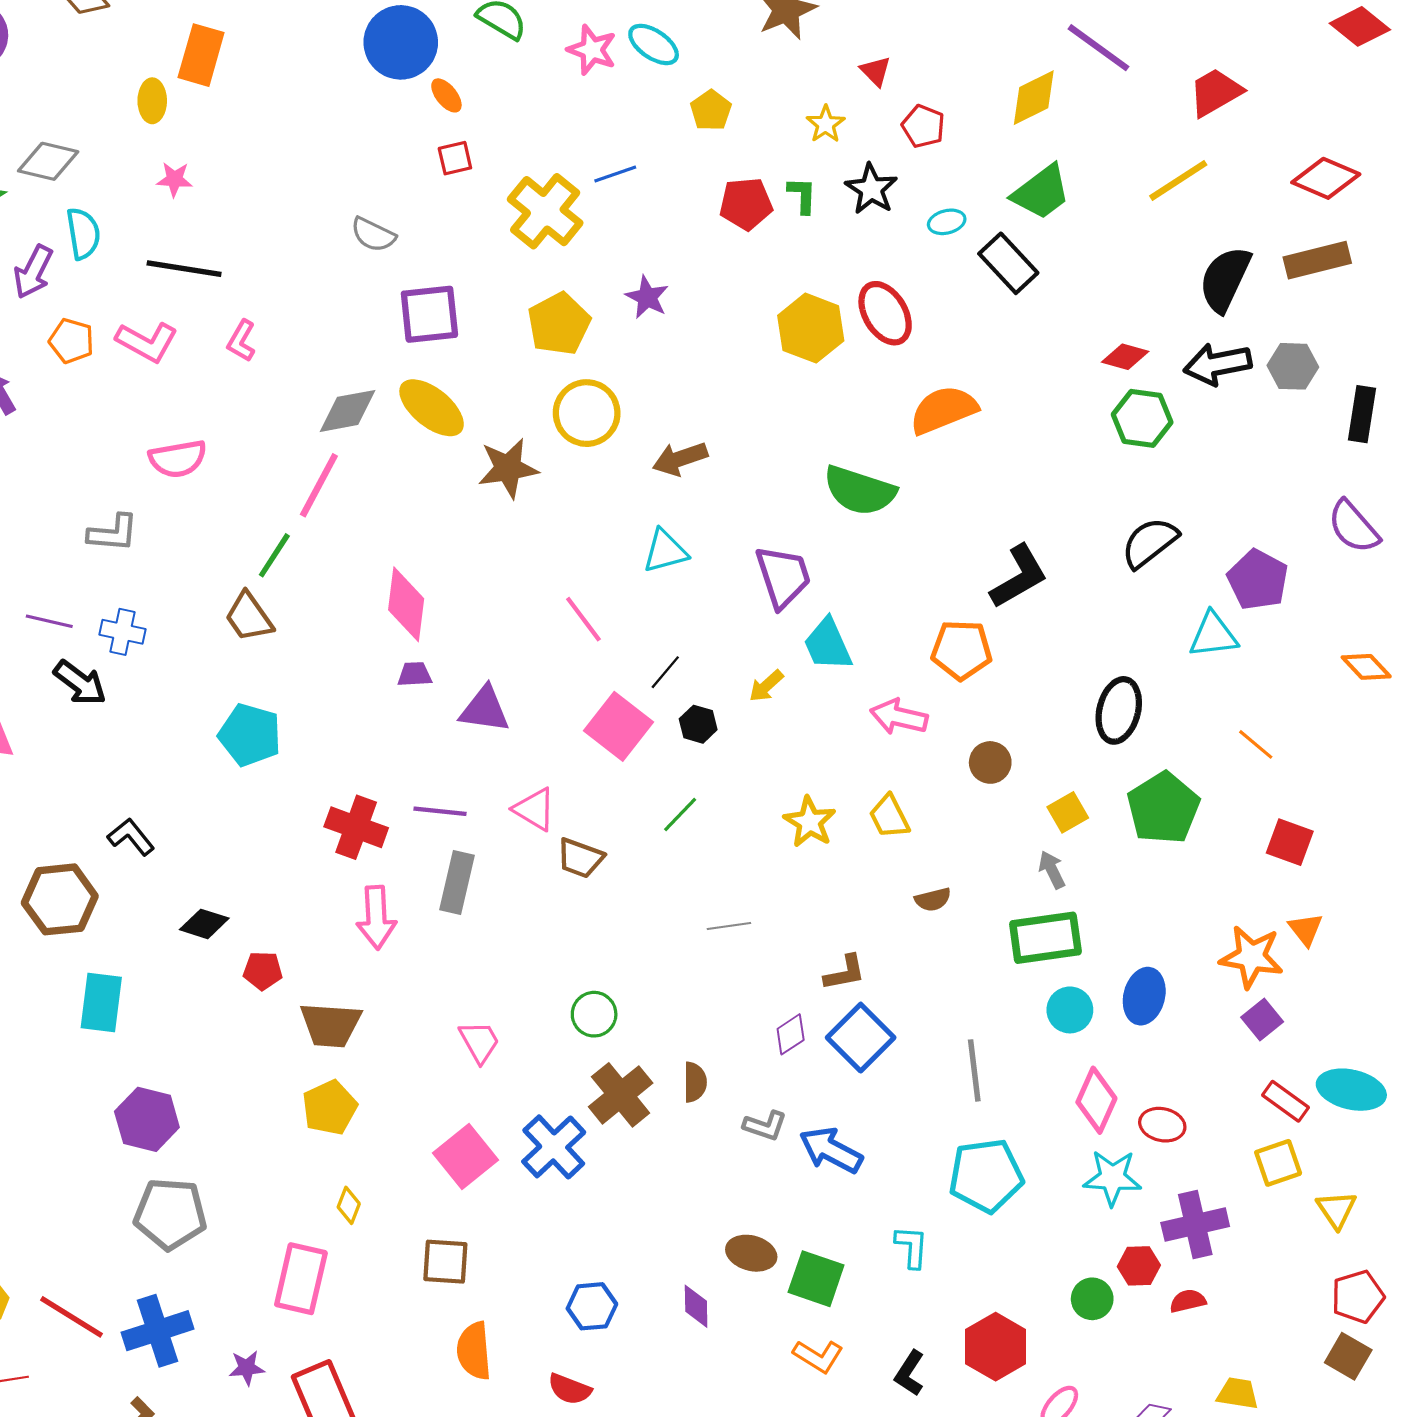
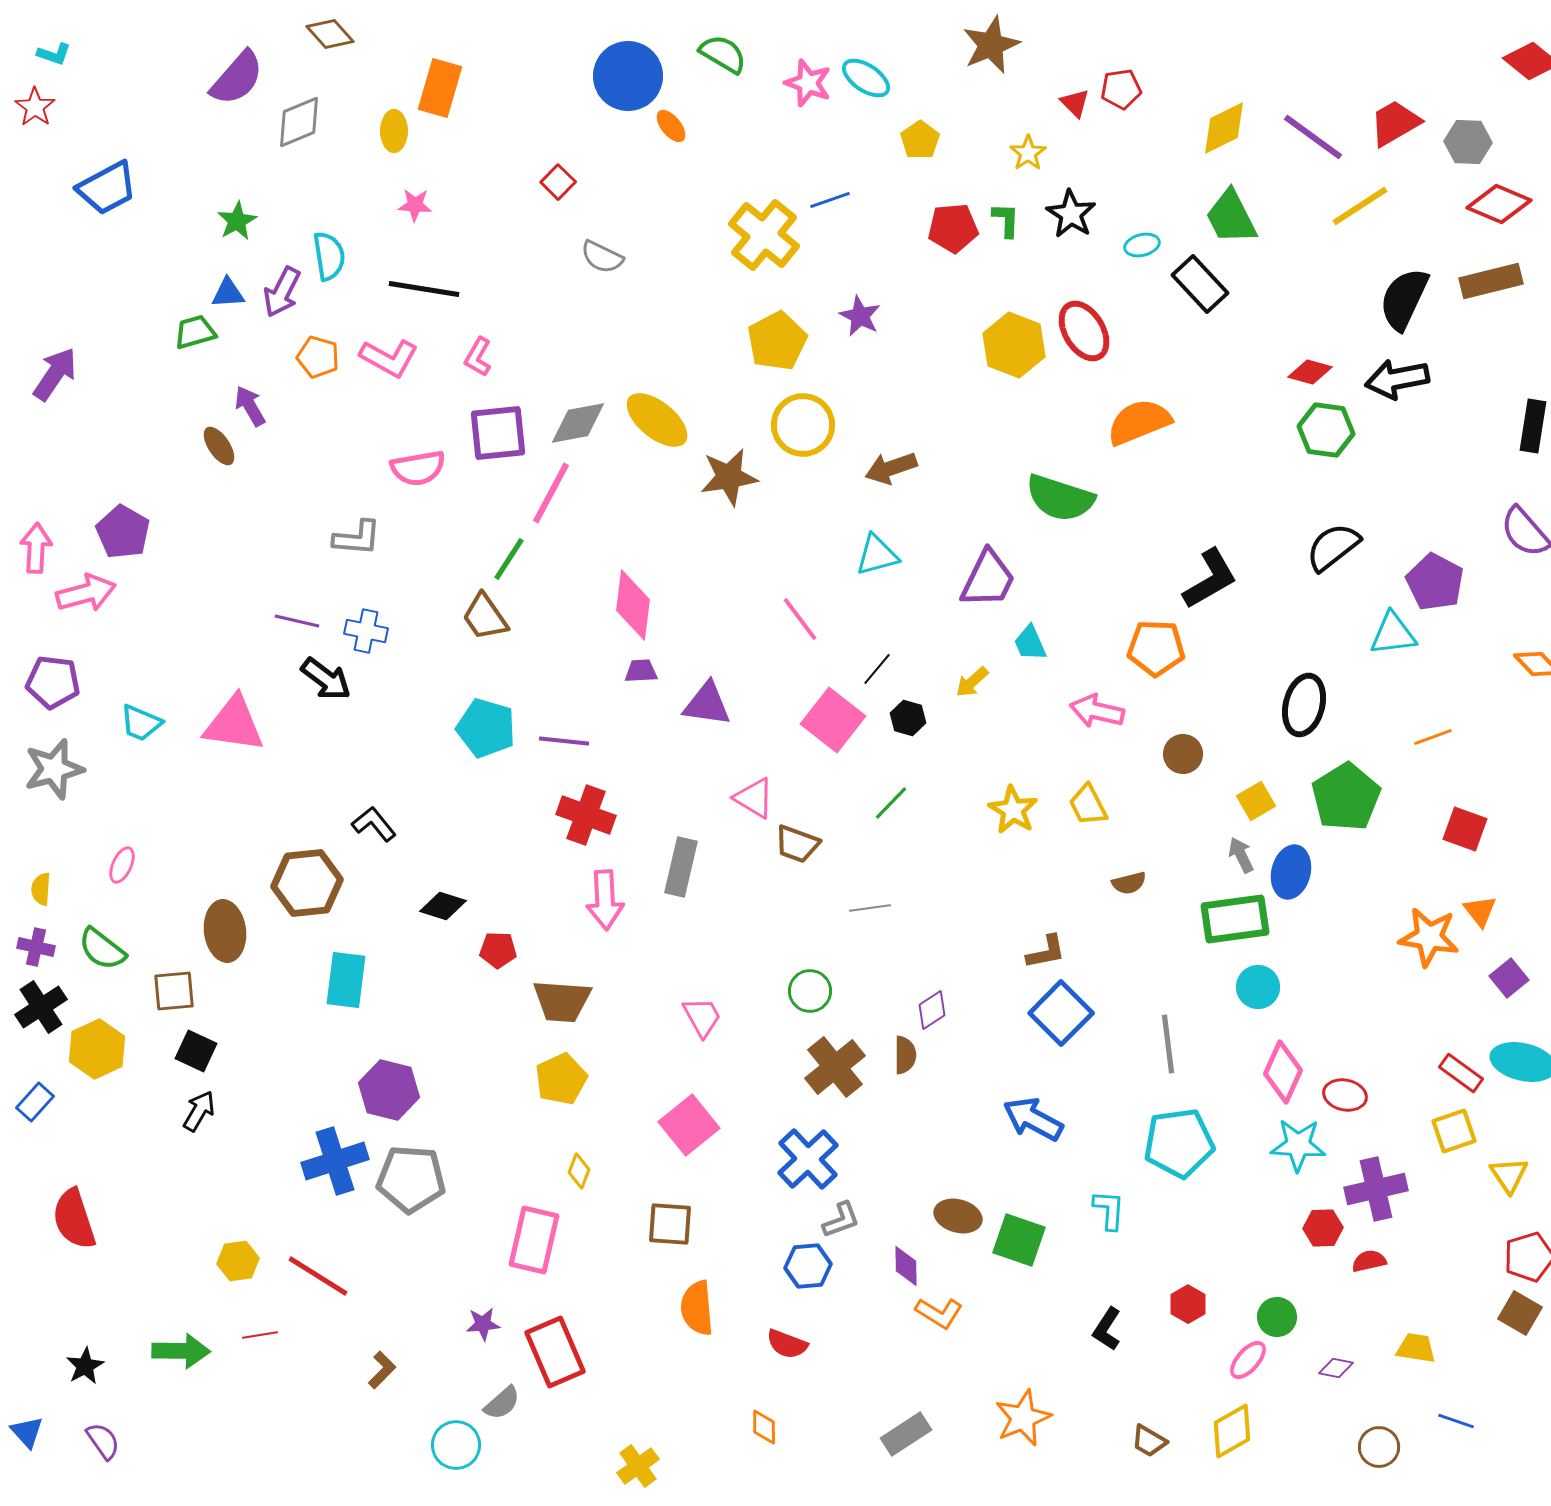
purple line: (1099, 48) -> (1313, 137), moved
red pentagon: (923, 126) -> (1121, 89), moved, turned -30
red square: (455, 158) -> (558, 182), moved, turned -32
gray diamond: (48, 161) -> (299, 122), moved, turned -36
green trapezoid: (1041, 192) -> (1231, 217), turned 100
purple square: (429, 314) -> (498, 433), moved
gray hexagon: (1293, 366) -> (1468, 142), moved
purple trapezoid: (783, 577) -> (988, 579), turned 44
cyan trapezoid: (828, 645) -> (1030, 643), size x0.7
orange line: (1256, 744) -> (1433, 737), turned -60
purple line: (440, 811) -> (564, 741), moved
gray line: (729, 926) -> (870, 908), moved
blue ellipse: (1144, 996) -> (1291, 872), moved
purple square: (1262, 1019) -> (1509, 978), moved
purple diamond: (791, 1034) -> (932, 1010), moved
gray L-shape: (765, 1126) -> (841, 1220), moved, turned -39
blue cross: (554, 1147) -> (808, 1159), moved
green circle: (1092, 1299) -> (1277, 1317), moved
blue cross: (158, 1331) -> (335, 1161), moved
red hexagon: (996, 1347) -> (1188, 1304), size x0.6
orange L-shape: (818, 1356) -> (939, 1313), moved

